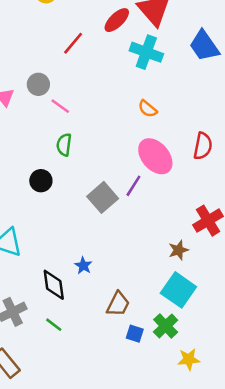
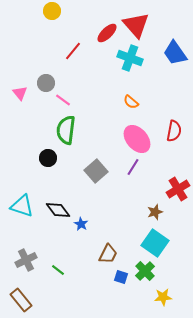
green semicircle: (64, 145) -> (66, 130), size x1.6
purple line: (133, 186) -> (133, 167), moved
black diamond: (54, 285) -> (58, 210), moved, turned -30

